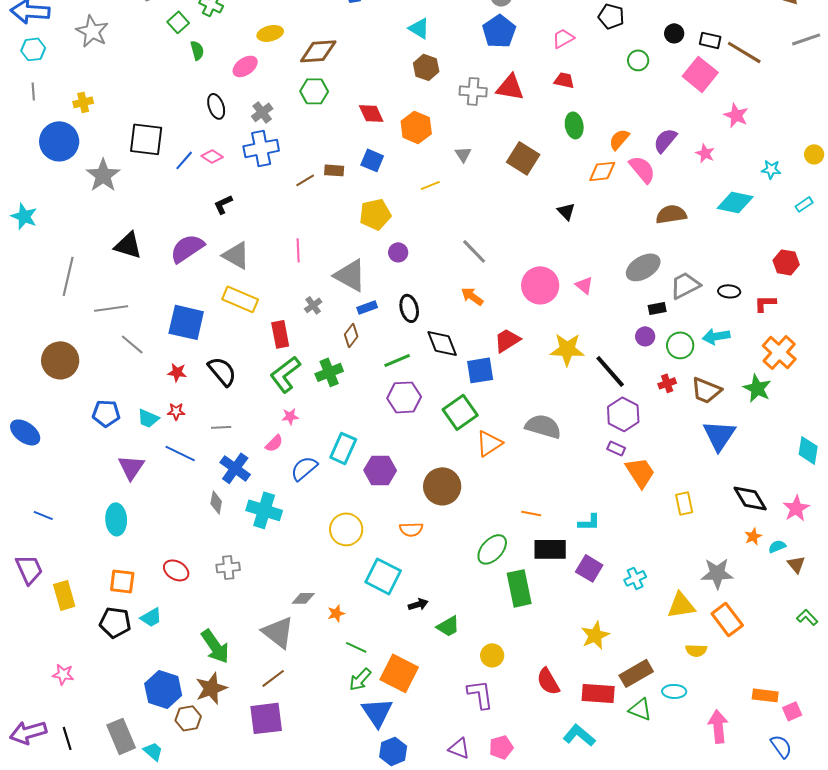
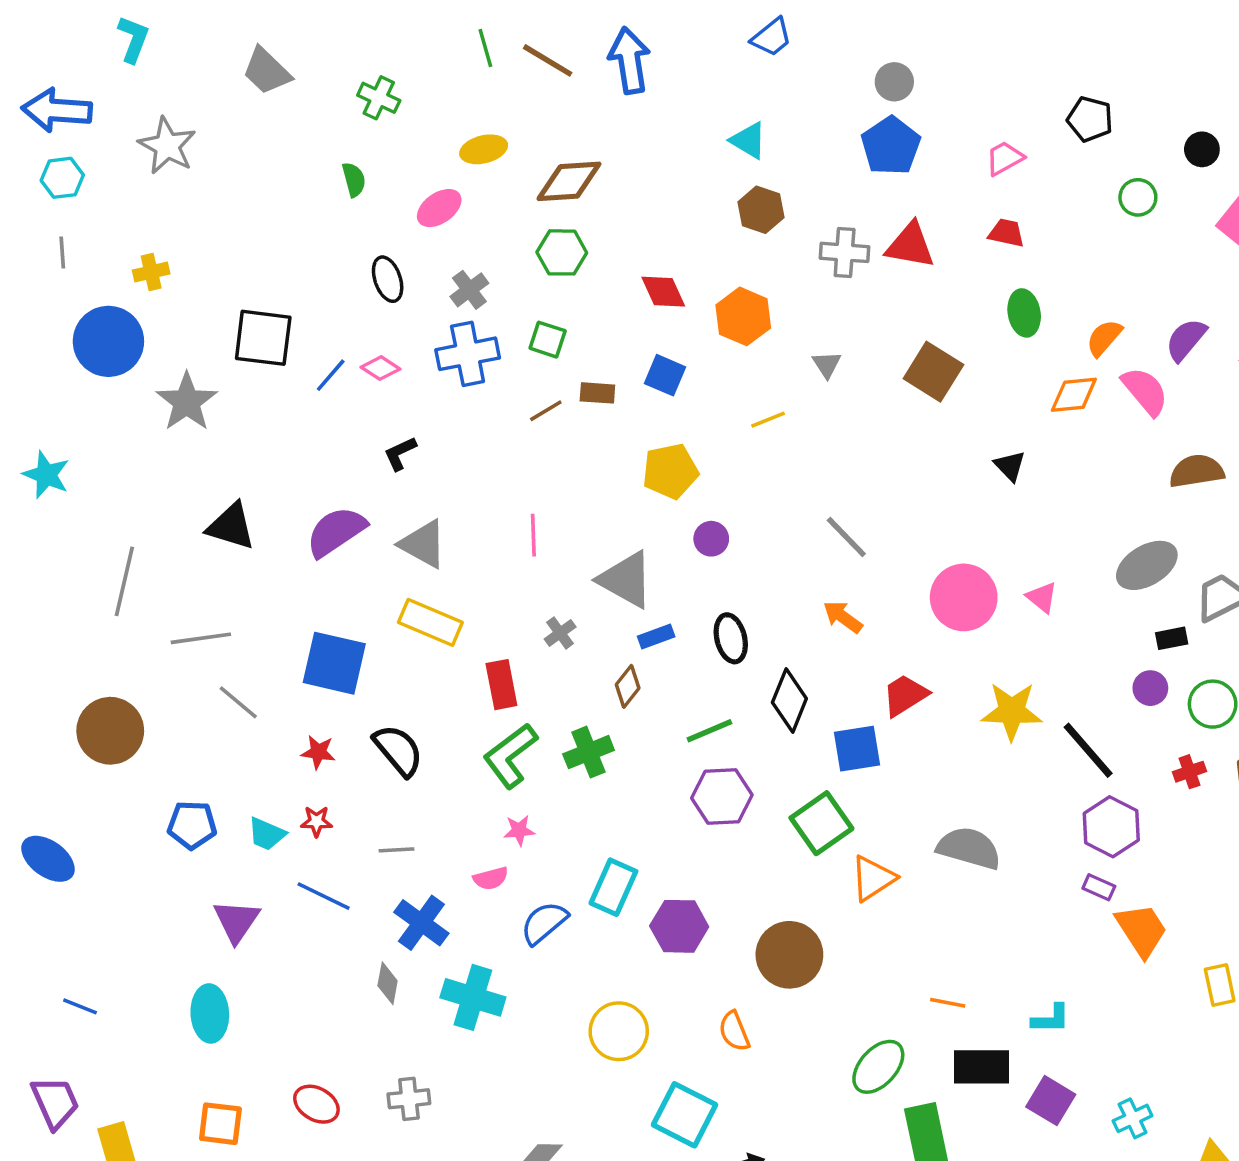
green square: (178, 22) -> (548, 340), moved, turned -30
black diamond: (442, 343) -> (789, 701), turned 44
pink semicircle: (274, 443) -> (491, 878), turned 30
orange semicircle: (411, 529) -> (734, 1031), turned 70

